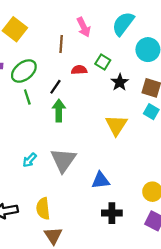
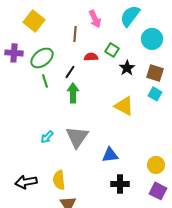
yellow triangle: (116, 125) -> (124, 106), turned -35

